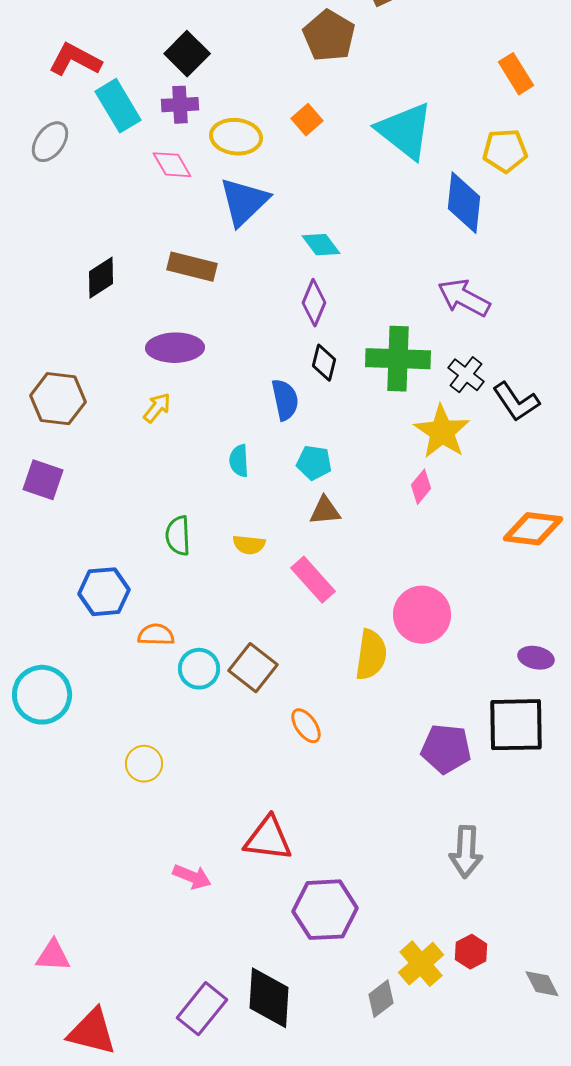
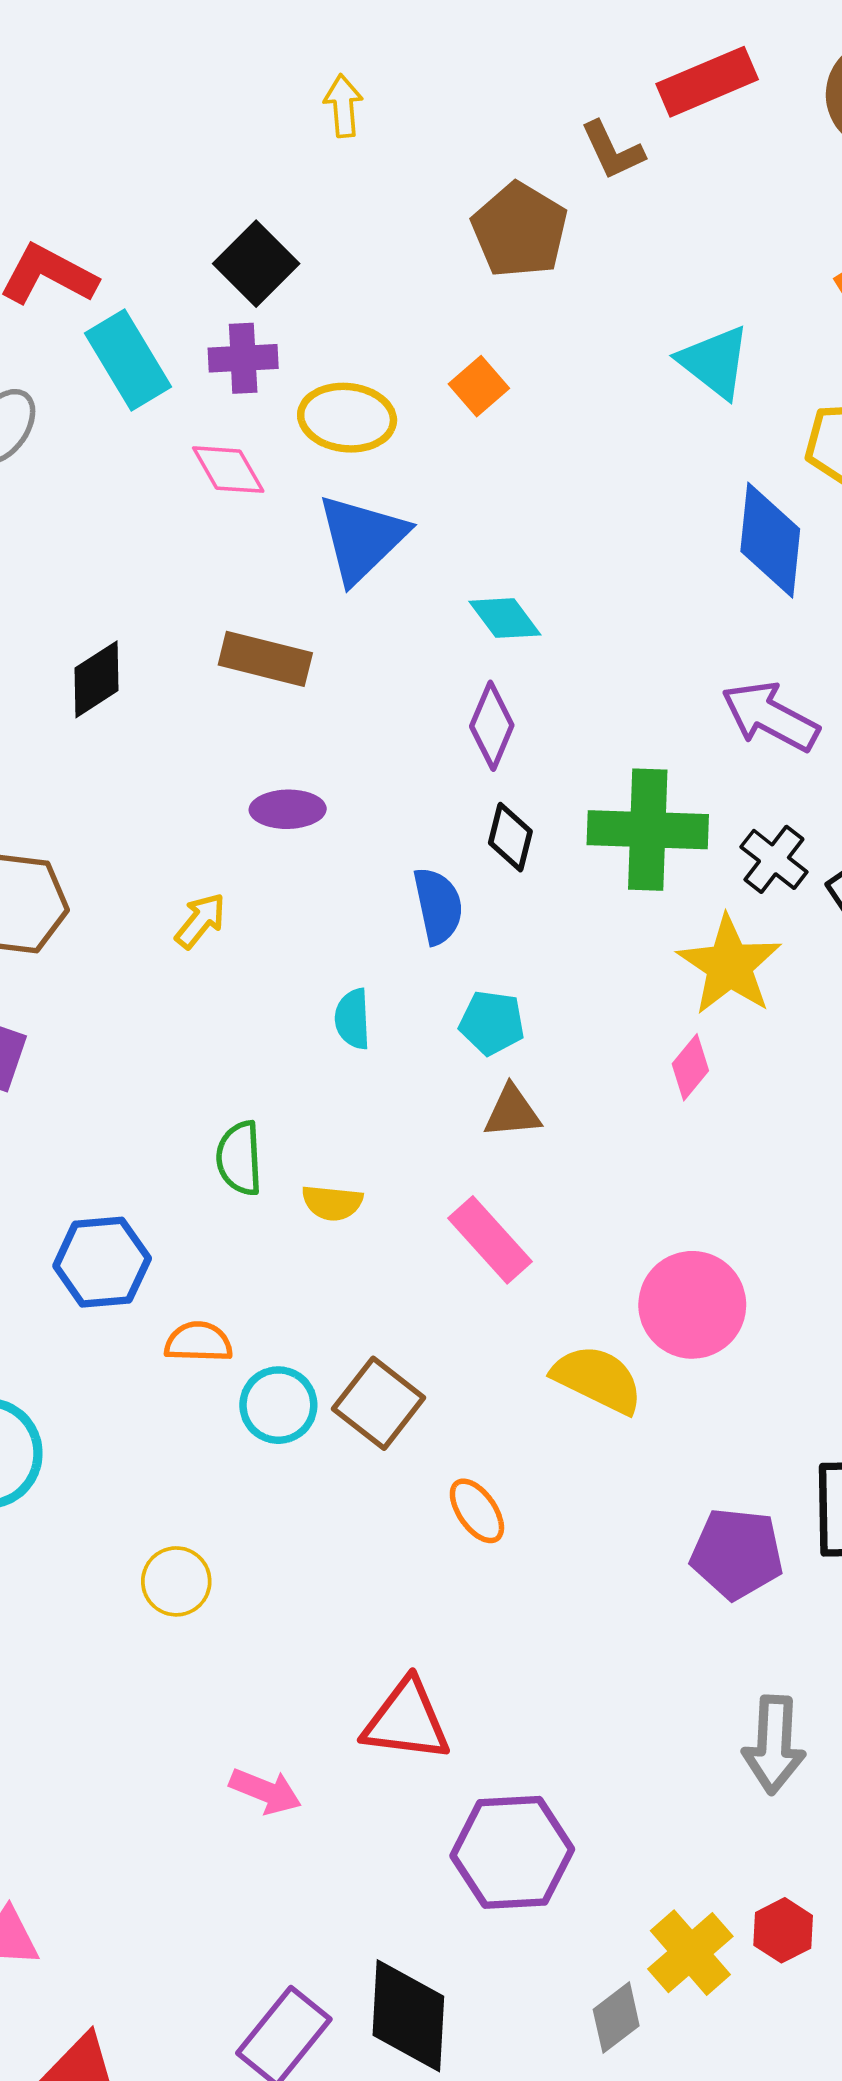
cyan triangle: (405, 131) -> (715, 362), moved, size x0.7
purple ellipse: (175, 348) -> (288, 809), moved, size x0.7
yellow semicircle: (249, 545) -> (332, 1203), moved
yellow semicircle: (371, 655) -> (598, 1379), turned -72

